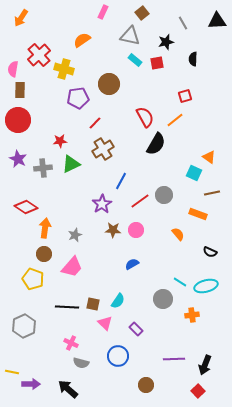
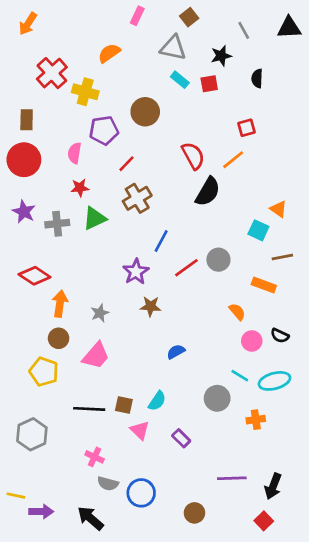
pink semicircle: (13, 69) -> (75, 153), moved
pink circle: (136, 230) -> (252, 341), moved
blue circle: (118, 356) -> (141, 493), moved

